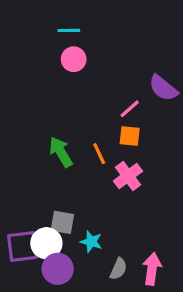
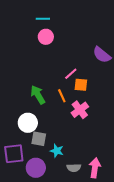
pink line: (130, 109) -> (71, 74), moved
white circle: (46, 243) -> (28, 123), moved
gray semicircle: (118, 269) -> (74, 168), turned 64

